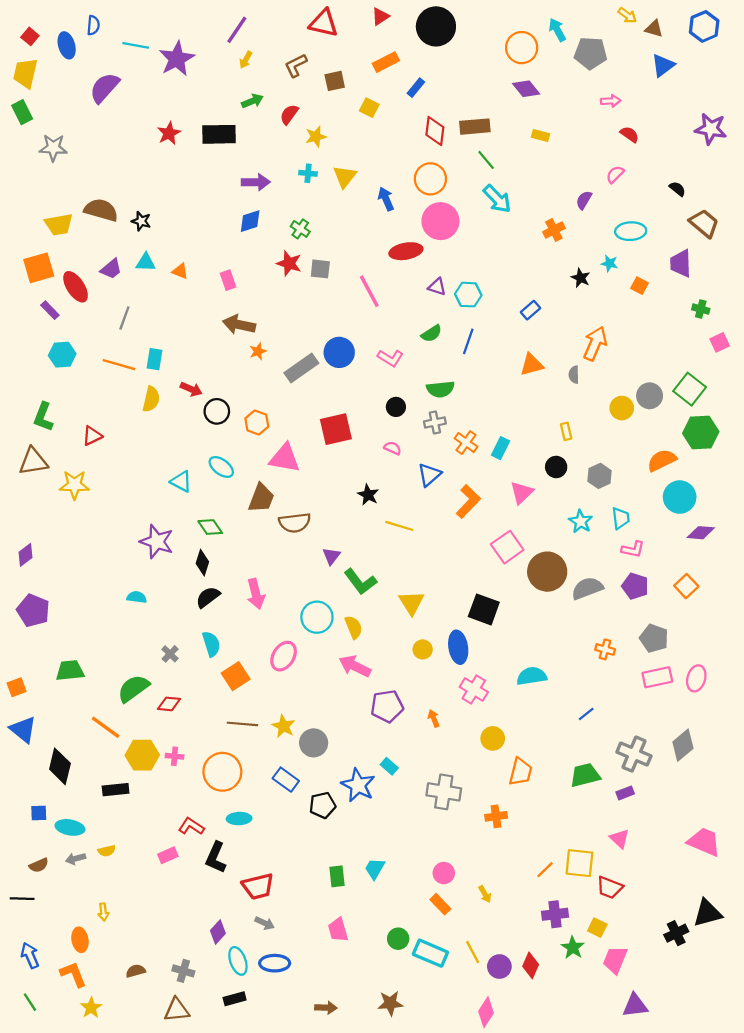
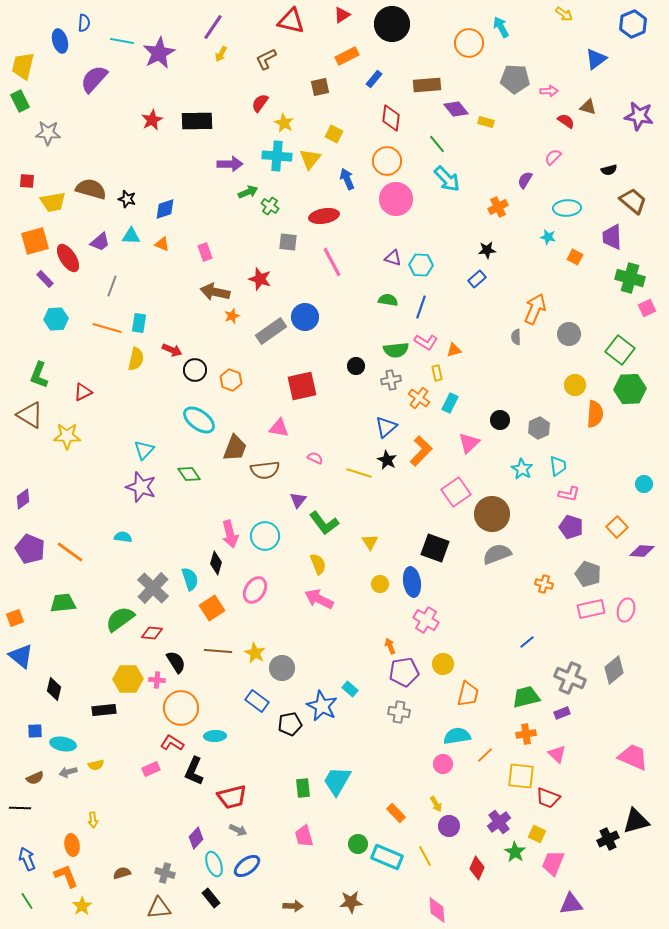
brown triangle: (654, 29) -> (588, 107), moved
red square: (30, 36) -> (27, 181), moved, turned -35
gray pentagon: (591, 53) -> (515, 79), moved
brown square: (335, 81) -> (320, 87), moved
purple diamond: (526, 89) -> (456, 109), moved
green arrow: (252, 101) -> (248, 192), moved
yellow square: (369, 108) -> (334, 134), moved
brown rectangle: (475, 127) -> (427, 85), moved
yellow star: (316, 137) -> (284, 123), turned -30
cyan cross: (308, 173) -> (277, 156), size x1.8
black semicircle: (677, 189) -> (609, 170), turned 126
blue diamond: (250, 221) -> (165, 209), moved
red ellipse: (406, 251) -> (324, 216), moved
red star: (289, 263) -> (260, 279), moved
black star: (581, 278) -> (487, 250), moved, turned -30
green cross: (701, 309) -> (630, 278), size x1.8
green semicircle: (432, 333) -> (388, 300), turned -138
pink L-shape: (390, 358) -> (426, 342), moved
orange triangle: (532, 365) -> (454, 350), moved, size x0.7
gray circle: (650, 396) -> (569, 334), moved
yellow circle: (622, 408) -> (575, 385), moved
yellow rectangle: (566, 431) -> (437, 373), moved
pink semicircle: (393, 448) -> (315, 458), moved
pink triangle: (285, 458) -> (279, 428), moved, size x0.7
orange semicircle: (662, 460) -> (595, 414), turned 120
brown triangle: (33, 461) -> (30, 415), turned 40
cyan ellipse: (221, 467) -> (199, 420), size x1.4
cyan triangle: (181, 481) -> (144, 450), moved, turned 45
black star: (368, 495) -> (387, 460), moved
cyan circle: (680, 497) -> (644, 484), moved, size x0.6
purple diamond: (701, 533) -> (642, 551), moved
black diamond: (202, 563) -> (216, 563), moved
gray semicircle: (587, 588) -> (497, 554), moved
black semicircle: (208, 597) -> (176, 662), moved, turned 95
yellow triangle: (411, 603) -> (370, 542), size x0.7
cyan circle: (317, 617) -> (265, 536), moved
gray cross: (170, 654) -> (153, 588), size x2.0
cyan semicircle: (532, 676) -> (457, 736), moved
purple pentagon: (387, 706) -> (404, 672), moved
orange line: (106, 727) -> (70, 552), moved
black diamond: (60, 766) -> (54, 689), size x0.7
orange circle: (222, 772) -> (181, 708), moved
gray cross: (444, 792) -> (399, 712), size x0.7
orange cross: (496, 816) -> (526, 734), moved
cyan trapezoid: (375, 869) -> (337, 781), size x1.5
orange line: (545, 870) -> (485, 755), moved
pink circle: (444, 873) -> (443, 764), moved
purple cross: (555, 914) -> (499, 822), turned -30
blue ellipse: (275, 963) -> (247, 866), turned -36
purple circle: (499, 967) -> (449, 826), moved
black rectangle: (235, 999) -> (211, 898), turned 66
pink diamond: (486, 1012) -> (437, 910), turned -36

